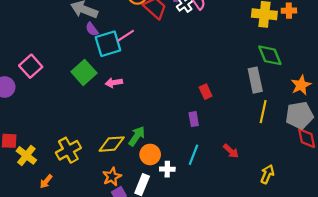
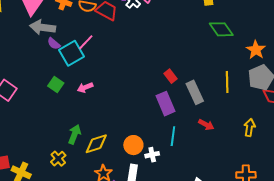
green square: (84, 72) -> (56, 85), size x0.7
gray rectangle: (255, 80) -> (195, 92), moved
purple rectangle: (194, 119) -> (165, 104), size x1.6
green arrow: (137, 136) -> (75, 134), moved
yellow cross: (68, 150) -> (58, 159), size x0.7
yellow arrow: (267, 174) -> (249, 127), moved

